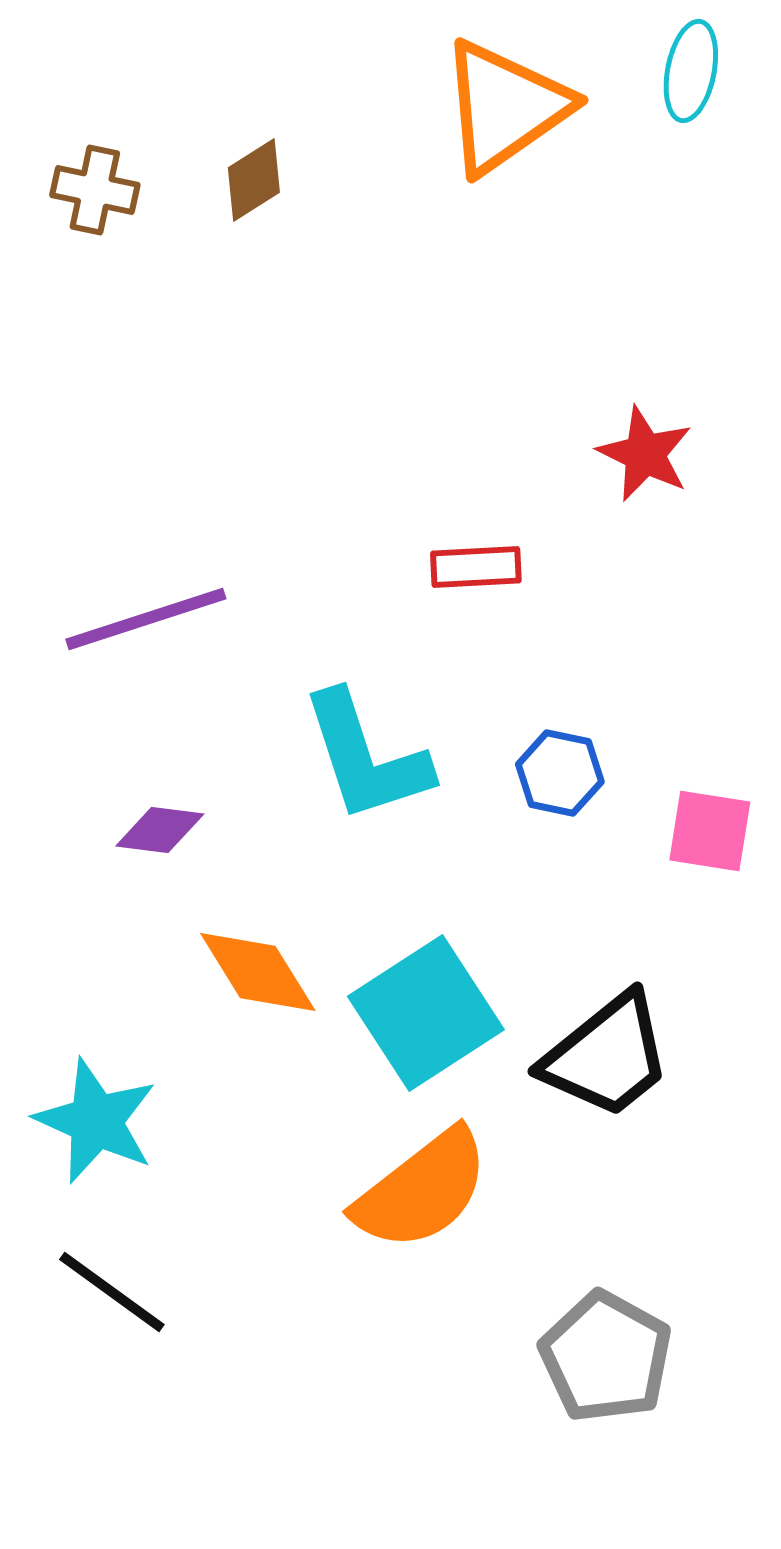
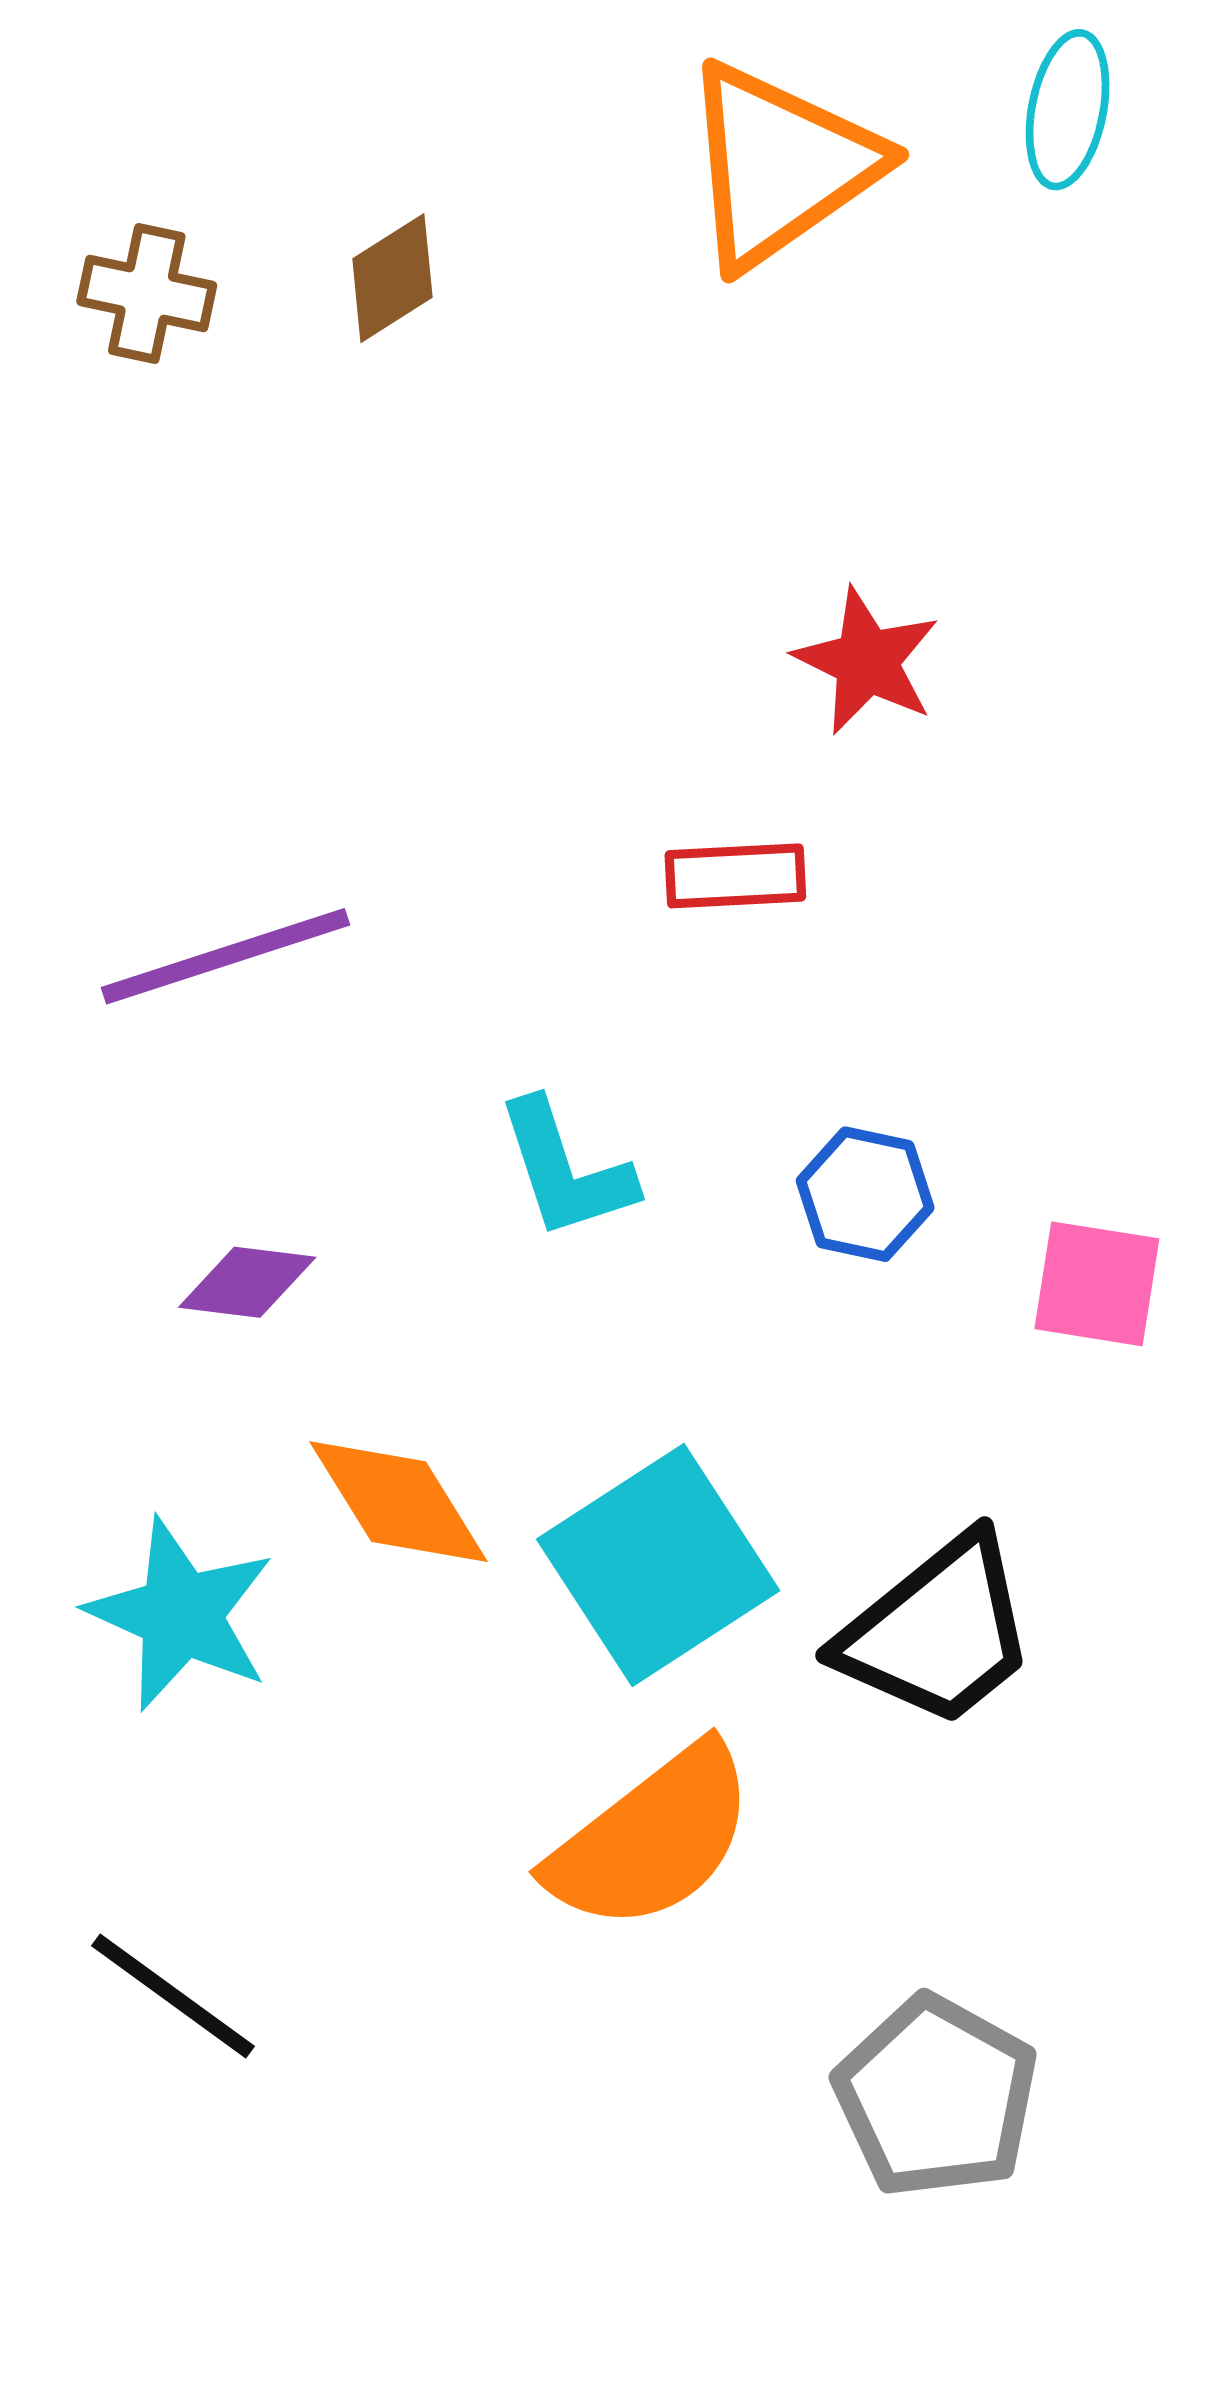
red star: (645, 454) -> (867, 661), moved
cyan L-shape: (366, 757) -> (565, 1169), size x0.7
cyan star: (96, 1121) -> (181, 1614), moved

